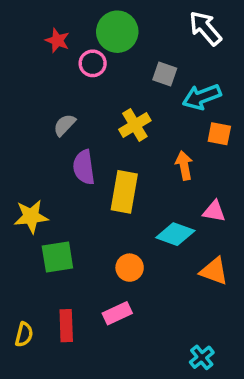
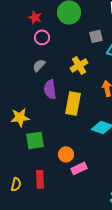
pink circle: (93, 63) -> (42, 37), moved
gray square: (165, 74) -> (96, 36), turned -32
orange circle: (130, 268) -> (66, 154), moved
pink rectangle: (117, 313) -> (79, 168), moved

